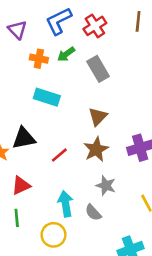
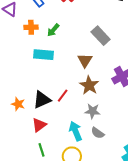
green arrow: (66, 54) -> (53, 30), moved
gray rectangle: (98, 69) -> (101, 36), moved
black triangle: (24, 138) -> (42, 100), moved
gray star: (106, 186) -> (93, 111), moved

